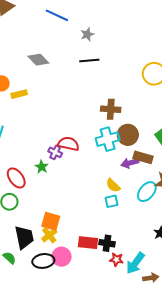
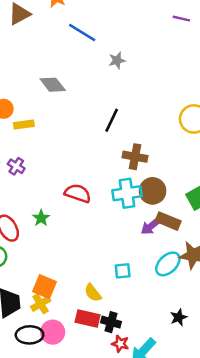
black line: (89, 60) -> (112, 120), moved, turned -66
purple cross: (55, 152) -> (16, 166), moved
purple arrow: (130, 163) -> (151, 226), turned -30
yellow semicircle: (113, 185) -> (93, 293), moved

